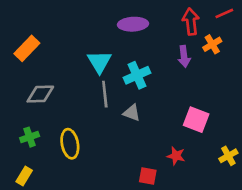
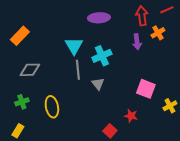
gray triangle: (132, 113) -> (98, 84), turned 32
yellow cross: (228, 156) -> (170, 106), moved
red square: (148, 176) -> (110, 131), turned 32

